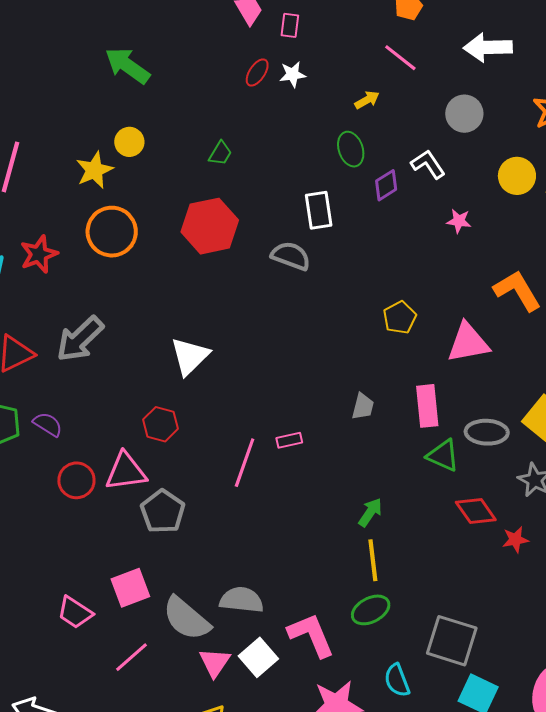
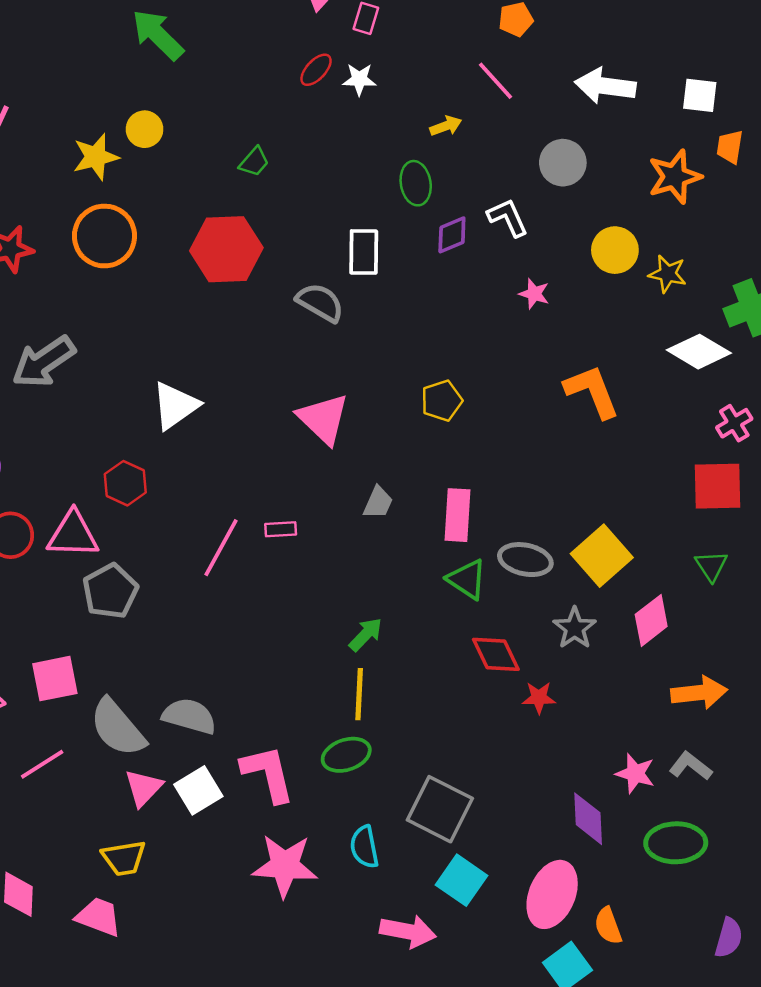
pink triangle: (468, 343) -> (323, 419), moved, turned 45

